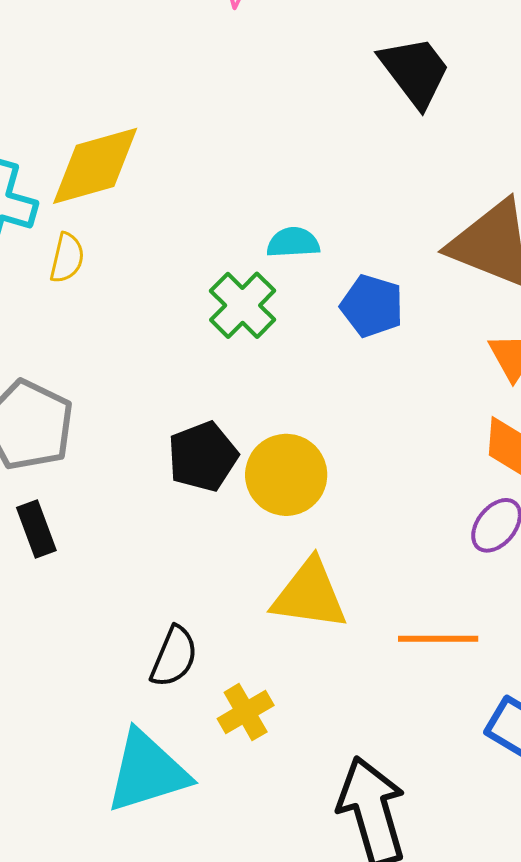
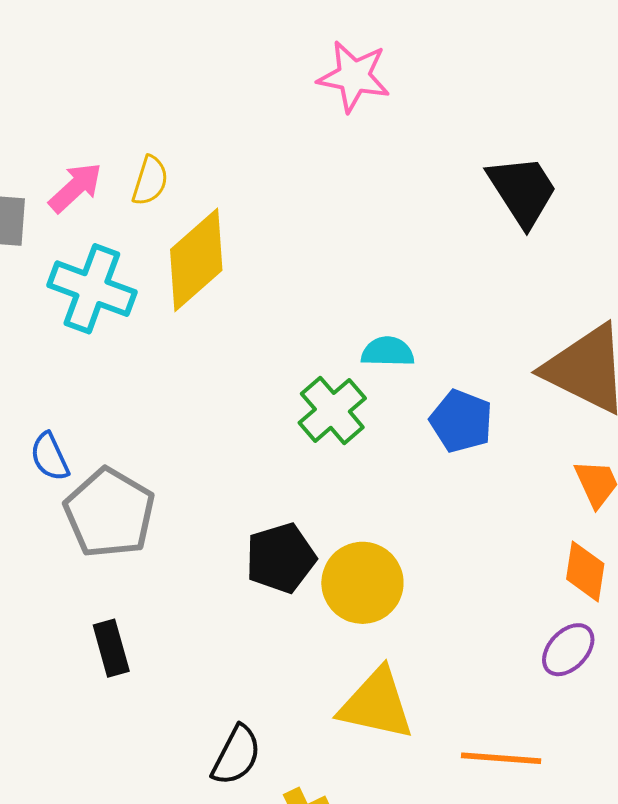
yellow diamond: (95, 166) -> (196, 260), turned -30
yellow semicircle: (67, 258) -> (150, 181), moved
black rectangle: (36, 529) -> (111, 648), moved

